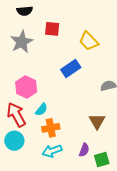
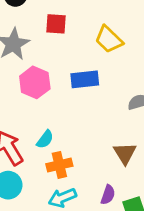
blue rectangle: (71, 69) -> (85, 79), turned 30
pink hexagon: (26, 87) -> (35, 82), moved

